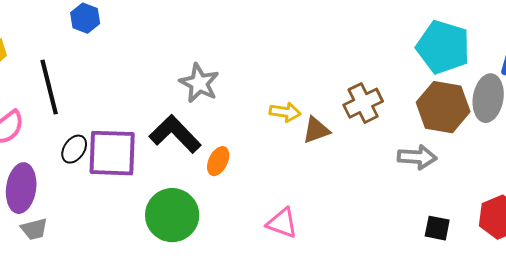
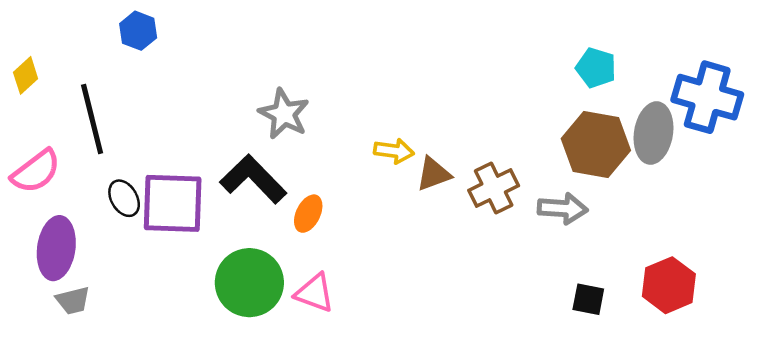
cyan pentagon: (443, 47) -> (596, 68), size x0.6
brown cross: (363, 103) -> (494, 188), moved
black ellipse: (74, 149) -> (124, 198), turned -64
pink triangle: (282, 223) -> (315, 293), moved

